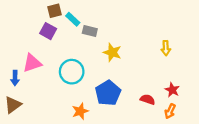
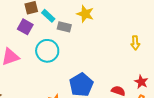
yellow star: (112, 52) -> (85, 14), moved
cyan circle: (72, 72) -> (47, 51), moved

